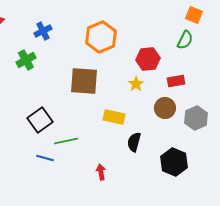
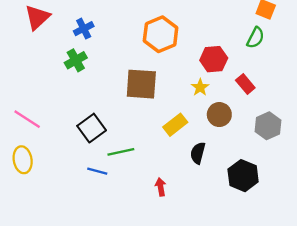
blue cross: (43, 31) -> (84, 29), moved
red rectangle: (176, 81) -> (245, 84), turned 60
brown circle: (165, 108) -> (219, 115), moved
yellow rectangle: (114, 117) -> (175, 125), turned -50

